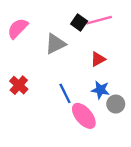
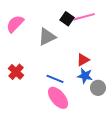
red triangle: (98, 59) -> (83, 60), moved
blue line: (65, 93) -> (55, 79), turned -42
pink ellipse: (84, 116) -> (58, 98), moved

